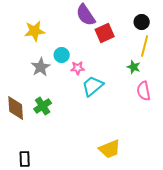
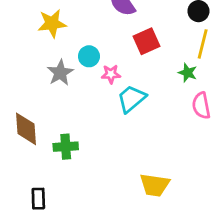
red square: (105, 33) -> (146, 41), moved
green cross: (43, 106) -> (66, 147), moved, turned 30
yellow trapezoid: (110, 149) -> (155, 185), turned 30

